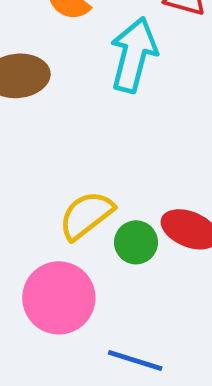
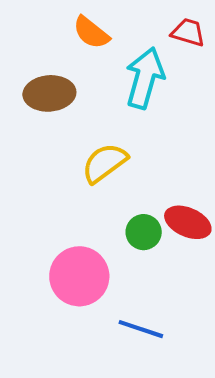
yellow semicircle: (86, 215) -> (104, 163), moved

